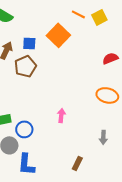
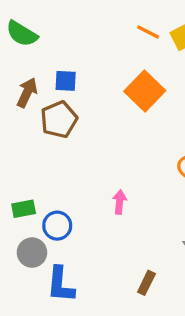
orange square: (58, 35) -> (145, 91), moved

